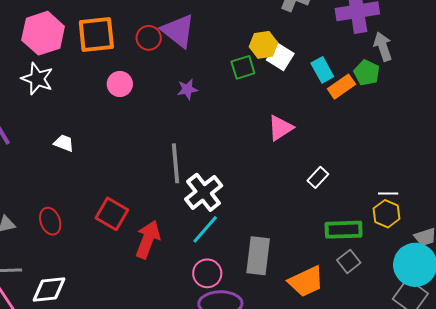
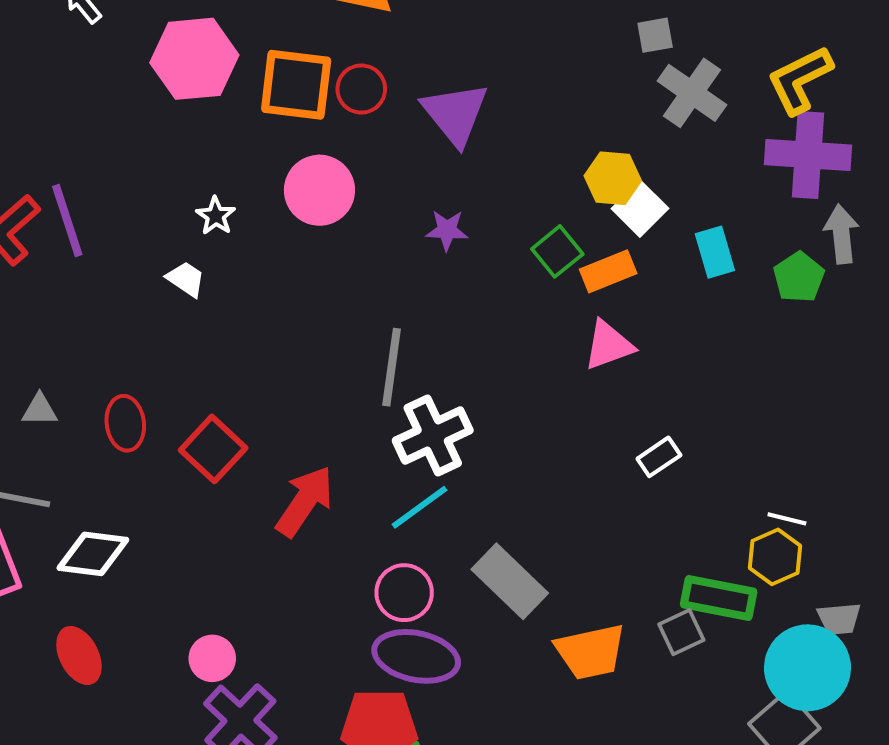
red circle: (149, 38) -> (361, 89), moved
green square: (243, 67) -> (557, 251), moved, turned -35
white star: (37, 79) -> (216, 216), moved, size x0.6
pink circle: (120, 84) -> (319, 190), size x1.4
orange rectangle: (342, 87) -> (608, 271), moved
red square: (112, 214) -> (213, 449), moved
green rectangle: (344, 230) -> (719, 598), moved
gray rectangle: (258, 256) -> (510, 581), turned -66

